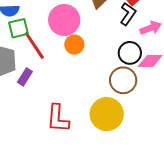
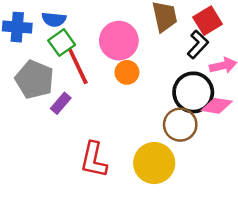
green square: (19, 28) -> (62, 43), turned -30
black circle: (130, 53) -> (193, 92), size x1.4

